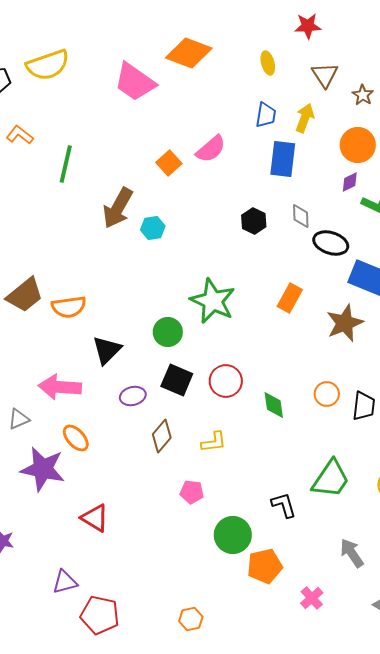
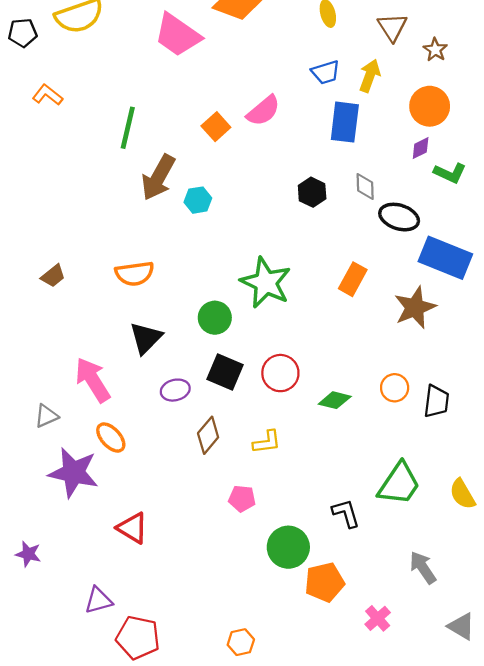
blue trapezoid: (266, 115) -> (326, 72), turned 64
green line: (66, 164) -> (128, 128), moved
brown trapezoid: (25, 295) -> (53, 276), size x0.6
orange semicircle: (69, 307) -> (135, 274), moved
pink arrow: (60, 387) -> (93, 380), turned 54
green diamond: (274, 405) -> (335, 400), turned -68

